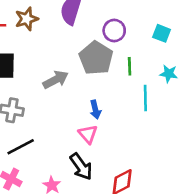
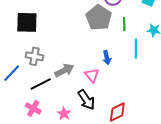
gray arrow: (56, 80) -> (64, 70), moved
blue arrow: (95, 110) -> (107, 58), moved

